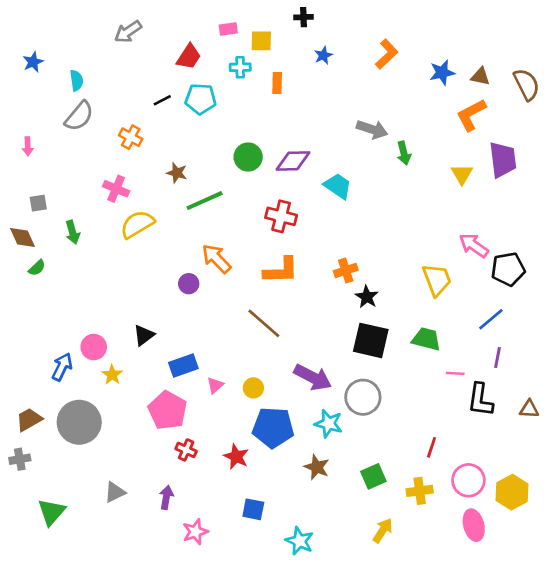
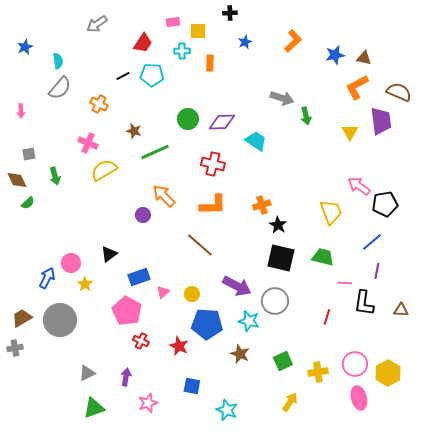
brown semicircle: (527, 84) -> (399, 92), moved, turned -40
red line: (432, 447) -> (327, 317), moved
green triangle: (51, 512) -> (94, 408), moved, turned 30

